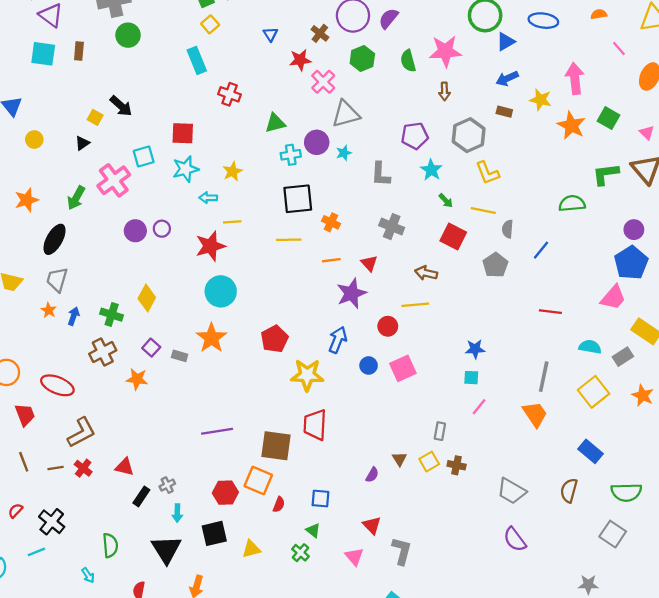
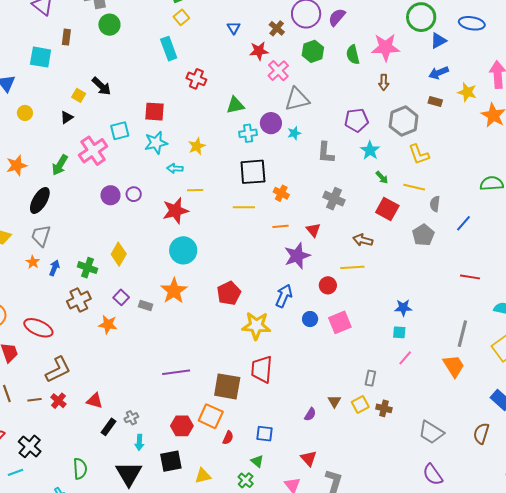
cyan square: (43, 54) -> (41, 57), moved

